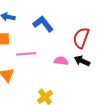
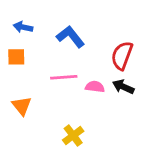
pink line: (26, 54) -> (64, 77), moved

